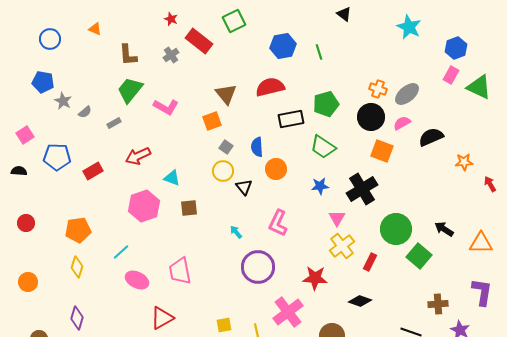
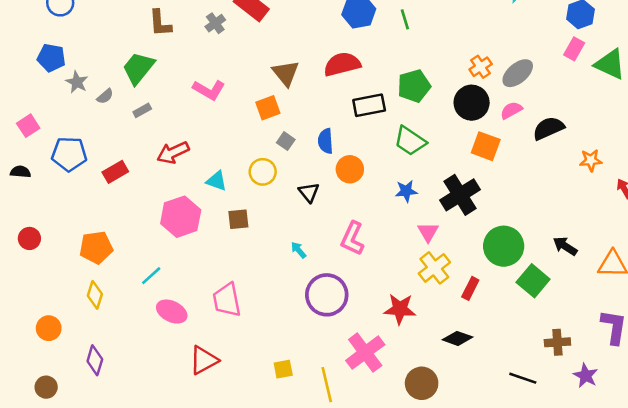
orange cross: (378, 89) -> (481, 67), turned 36
green trapezoid: (130, 90) -> (138, 68), moved
yellow circle: (223, 171) -> (263, 172), moved
orange circle: (28, 282) -> (49, 328), moved

